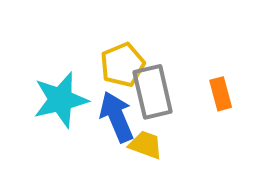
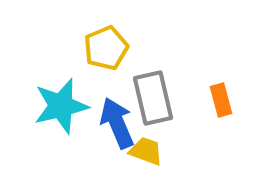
yellow pentagon: (123, 65) -> (106, 48), moved

